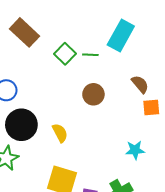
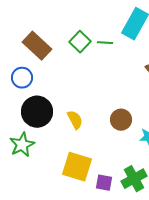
brown rectangle: (24, 32) -> (37, 46), moved
brown circle: (93, 94) -> (121, 120), moved

